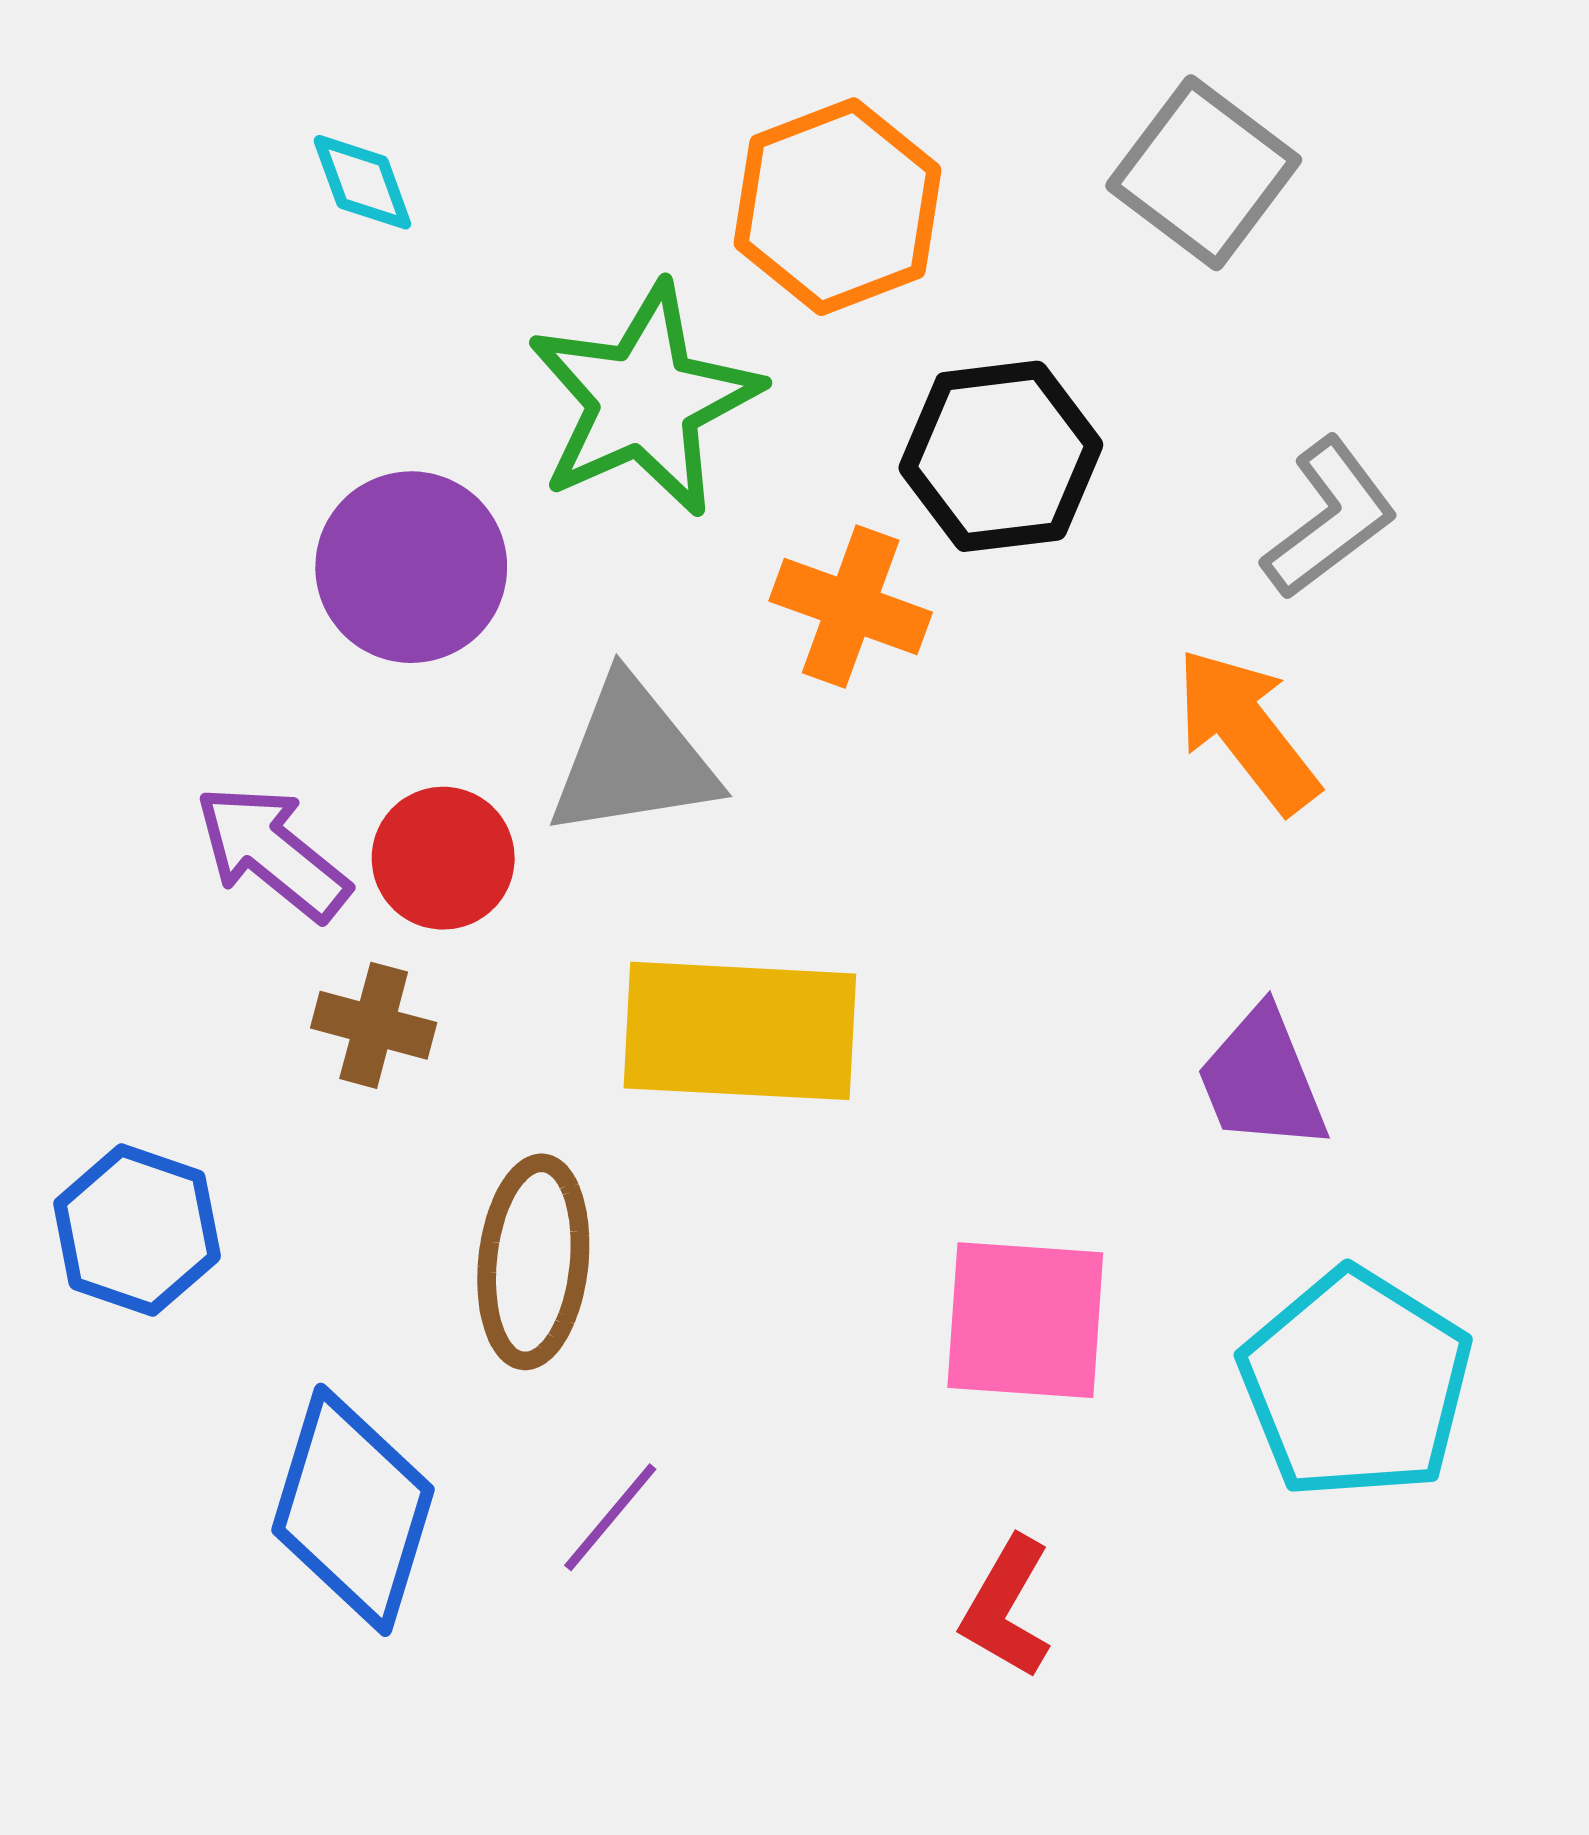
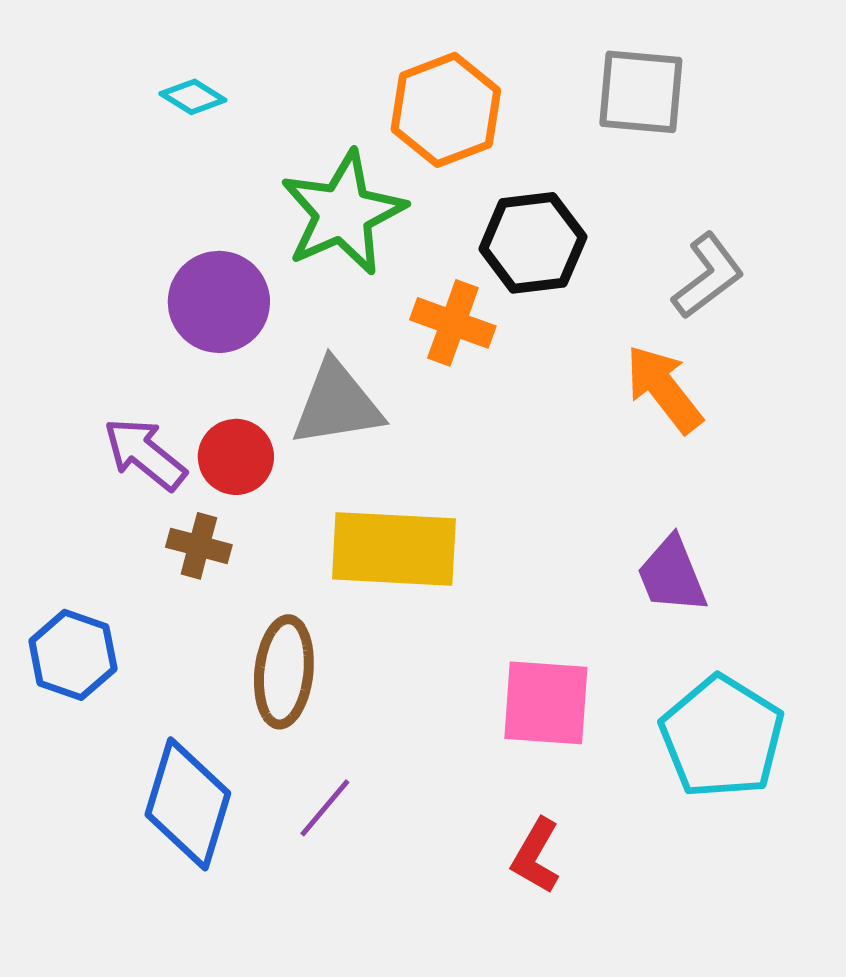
gray square: (1204, 173) -> (641, 92), turned -32
cyan diamond: (362, 182) -> (193, 97), turned -38

